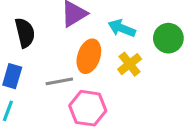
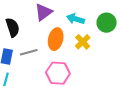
gray line: (59, 81) -> (29, 52), moved

